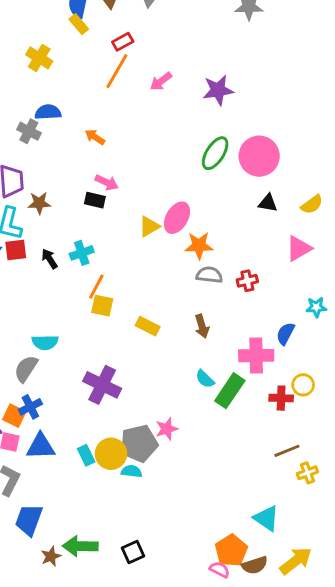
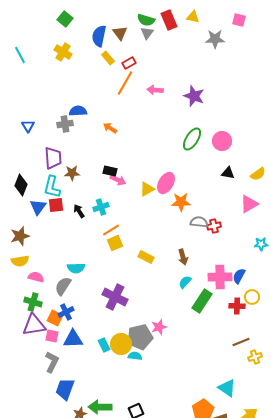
yellow rectangle: (79, 24) -> (108, 58), moved
yellow cross: (39, 58) -> (63, 52), moved
pink arrow: (161, 81) -> (155, 90), turned 42
purple star: (218, 90) -> (194, 96), turned 30
gray cross: (29, 131) -> (65, 124), turned -35
pink circle: (259, 156) -> (222, 141), size x0.7
pink arrow: (107, 183) -> (118, 180), moved
gray semicircle: (209, 275) -> (199, 222), moved
orange line: (96, 287) -> (111, 230), turned 30
yellow square: (102, 306) -> (115, 243), turned -35
blue semicircle: (285, 334) -> (239, 276), moved
cyan semicircle: (205, 379) -> (185, 282), moved, turned 88

